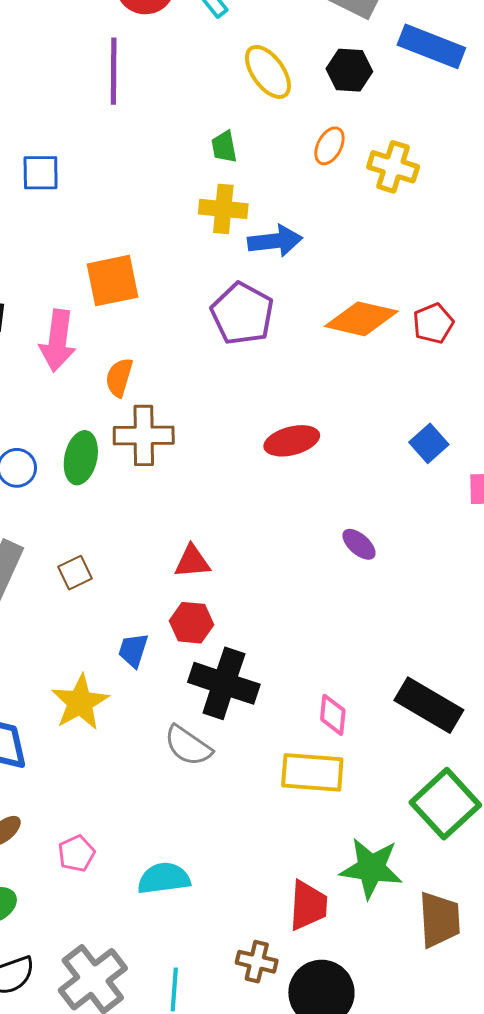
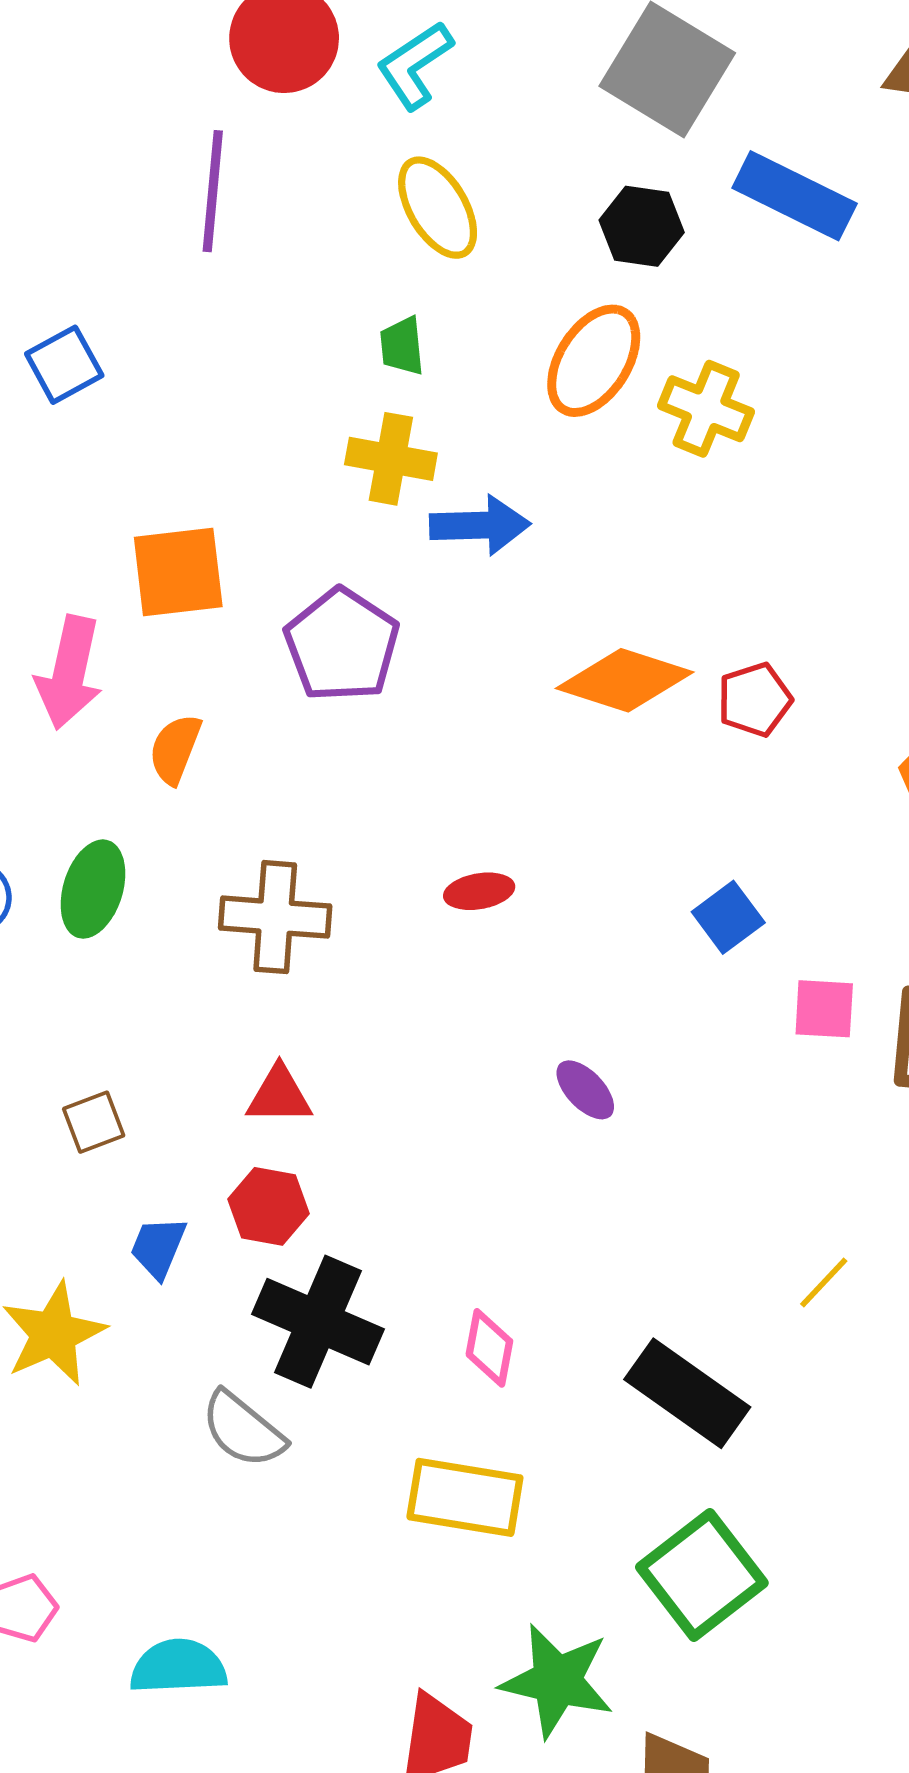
yellow ellipse: (268, 72) -> (438, 208), moved
orange ellipse: (329, 146) -> (594, 361), size x1.6
blue square: (41, 173) -> (64, 365), turned -33
purple pentagon: (242, 314) -> (342, 645), moved
brown cross: (144, 435) -> (275, 917), moved
red ellipse: (292, 441) -> (479, 891), size x0.7
brown square: (75, 573) -> (94, 1122), moved
pink diamond: (333, 715) -> (489, 1348), moved

